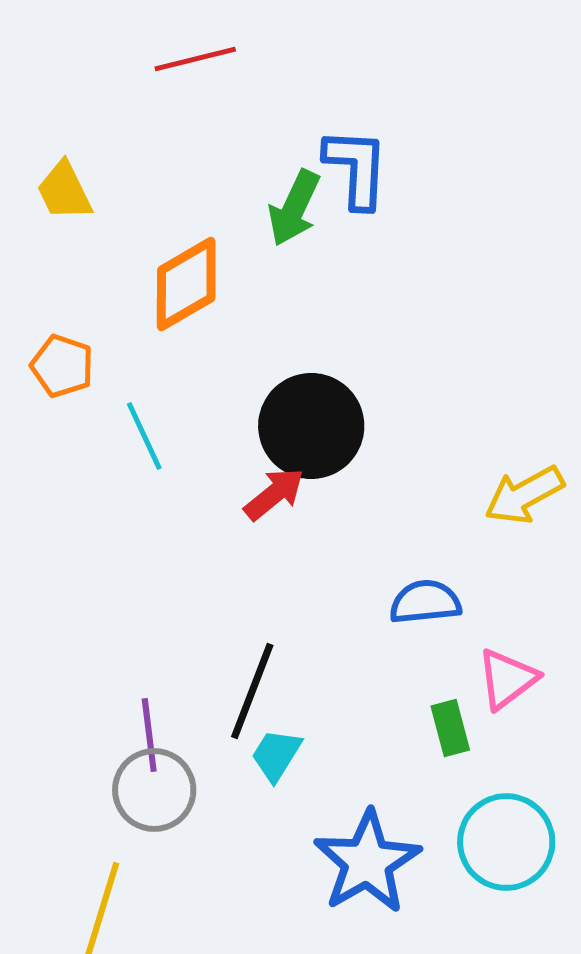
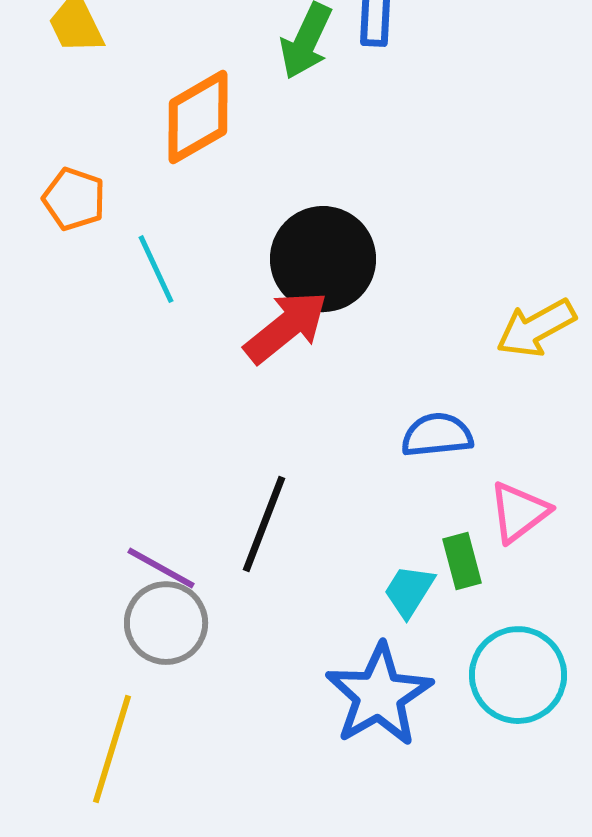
red arrow: (274, 494) -> (286, 327), size x1.4
purple line: (149, 735) -> (161, 568), turned -54
cyan trapezoid: (276, 755) -> (409, 591), moved

